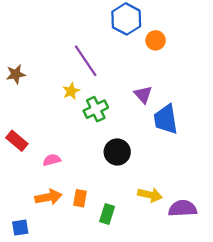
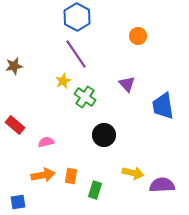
blue hexagon: (126, 19) -> (77, 17), moved
green cross: (96, 109) -> (85, 97), turned -30
blue trapezoid: (166, 119) -> (163, 106), moved

